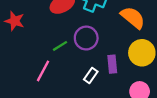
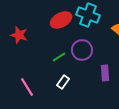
pink line: (43, 71) -> (27, 87), moved, turned -60
white rectangle: (91, 76) -> (63, 82), moved

